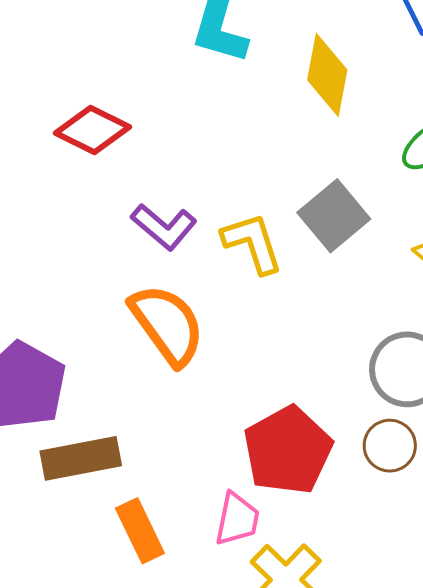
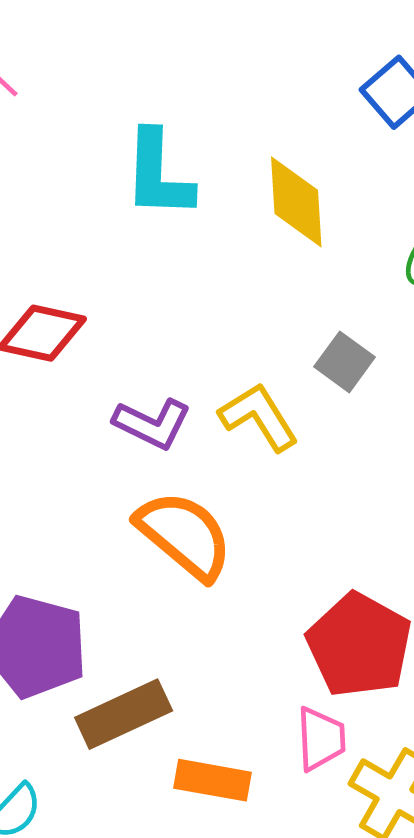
gray square: (334, 216) -> (344, 362), size x0.7
orange rectangle: (140, 531) -> (213, 780), turned -40

